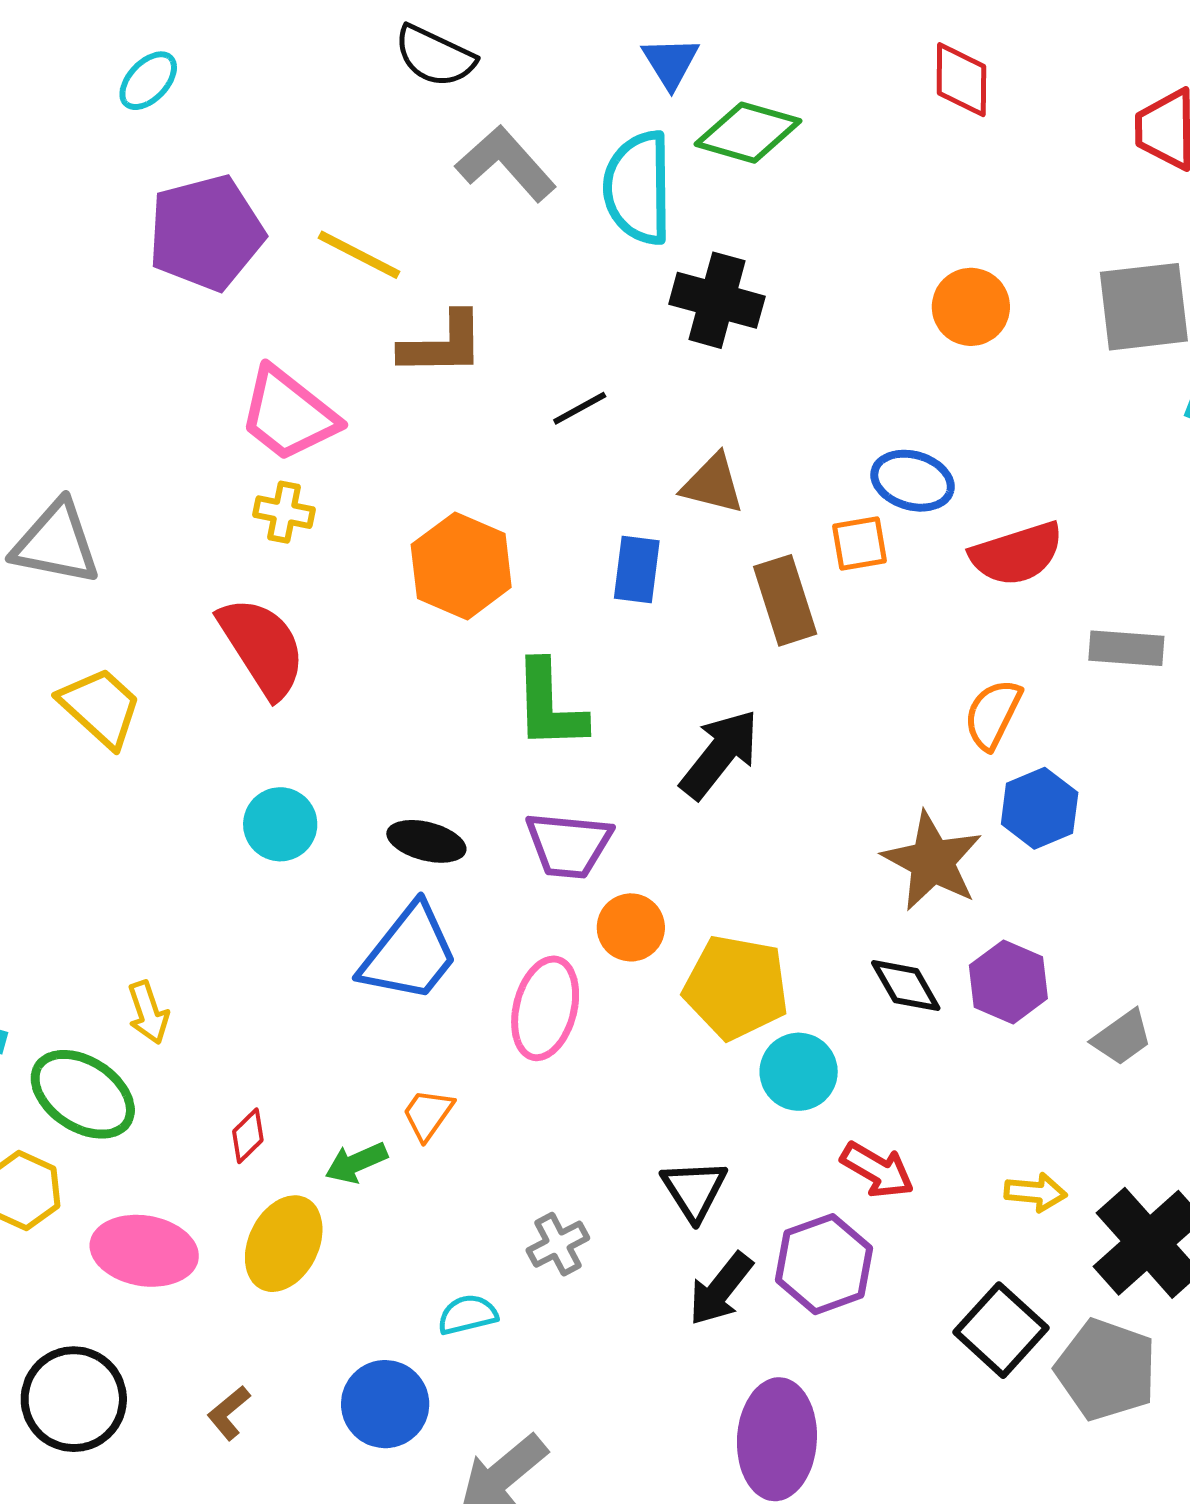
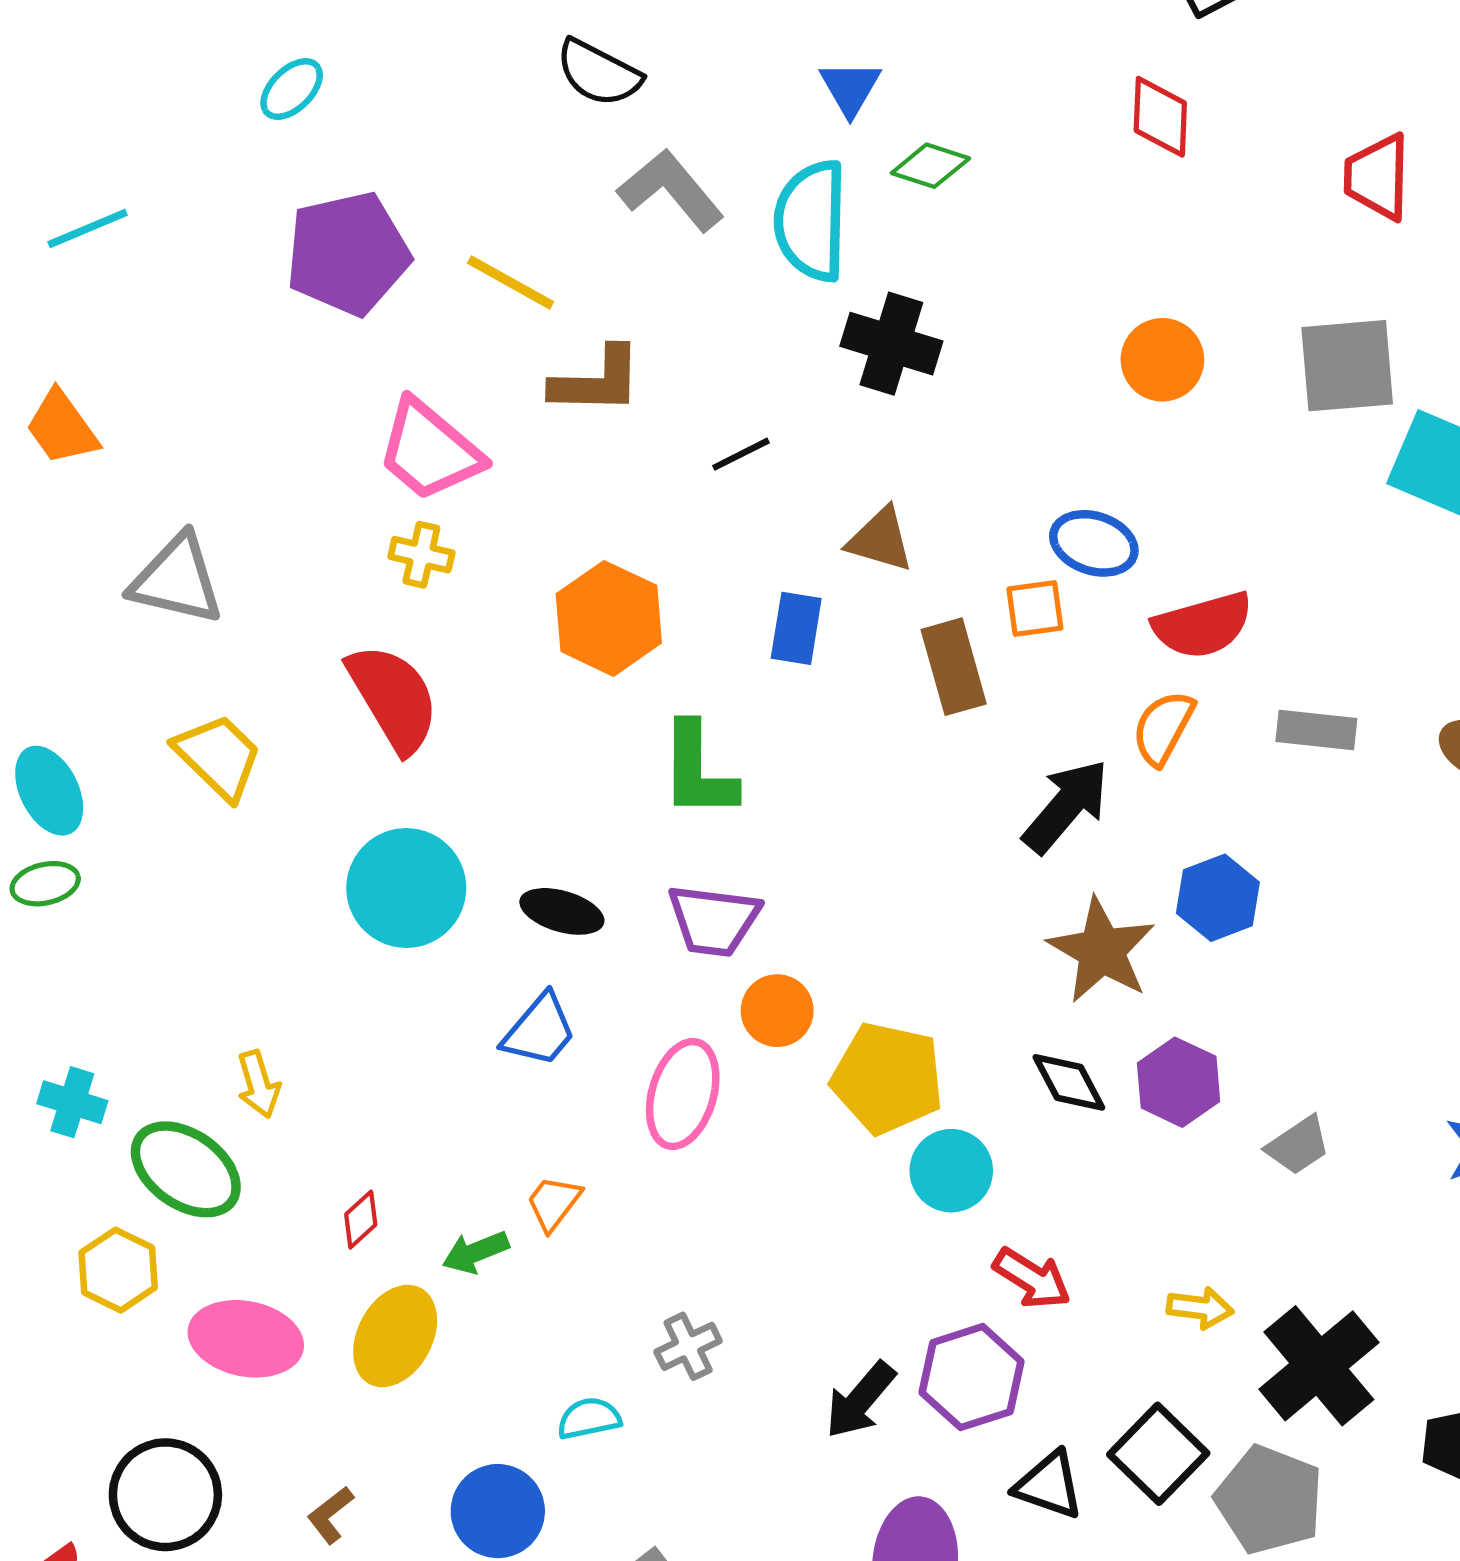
green diamond: (748, 133) -> (930, 166), size x0.7
orange semicircle: (993, 714) -> (1163, 728), moved
black arrow: (720, 754) -> (1066, 806), moved
cyan circle: (280, 824) -> (406, 888), size x1.5
blue trapezoid: (409, 953) -> (539, 1030), size x0.7
black triangle: (694, 1190) -> (1049, 1485), moved, turned -40

